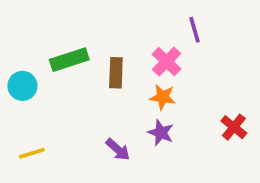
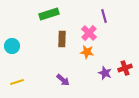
green rectangle: (69, 60) -> (49, 14), moved
red cross: (234, 127) -> (125, 68), turned 32
purple star: (161, 133) -> (105, 73), moved

